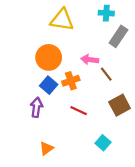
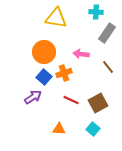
brown line: (106, 74) -> (108, 67), moved
brown square: (120, 105) -> (98, 103), moved
purple arrow: (36, 107) -> (33, 97), turned 48
orange triangle: (46, 148) -> (59, 129), moved, turned 40

